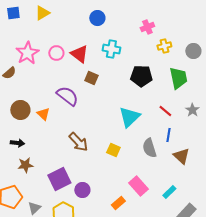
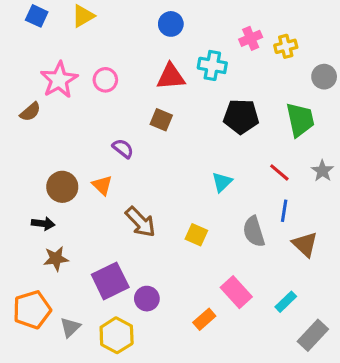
blue square: (13, 13) -> (37, 16), turned 32
yellow cross: (164, 46) -> (286, 46), moved
cyan cross: (111, 49) -> (212, 65), moved
red triangle: (79, 54) -> (171, 77), moved, turned -42
purple semicircle: (67, 96) -> (123, 148), size x0.6
brown circle: (20, 110) -> (62, 187), moved
orange triangle: (43, 114) -> (102, 185), moved
cyan triangle: (129, 117) -> (222, 182), size x0.6

